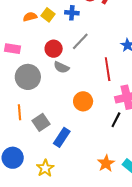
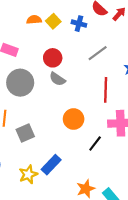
gray line: (80, 41) -> (98, 53), moved
black line: (116, 120) -> (95, 144), moved
blue rectangle: (62, 137) -> (51, 165), moved
yellow star: (45, 168) -> (28, 174), moved

